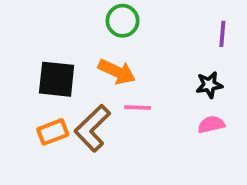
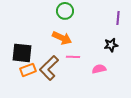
black square: (57, 79) -> (22, 53), moved
pink semicircle: (211, 124) -> (99, 69), moved

